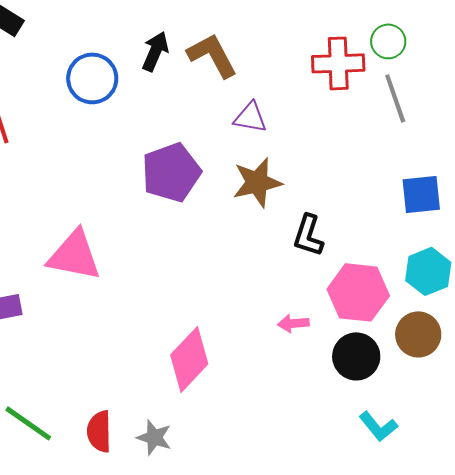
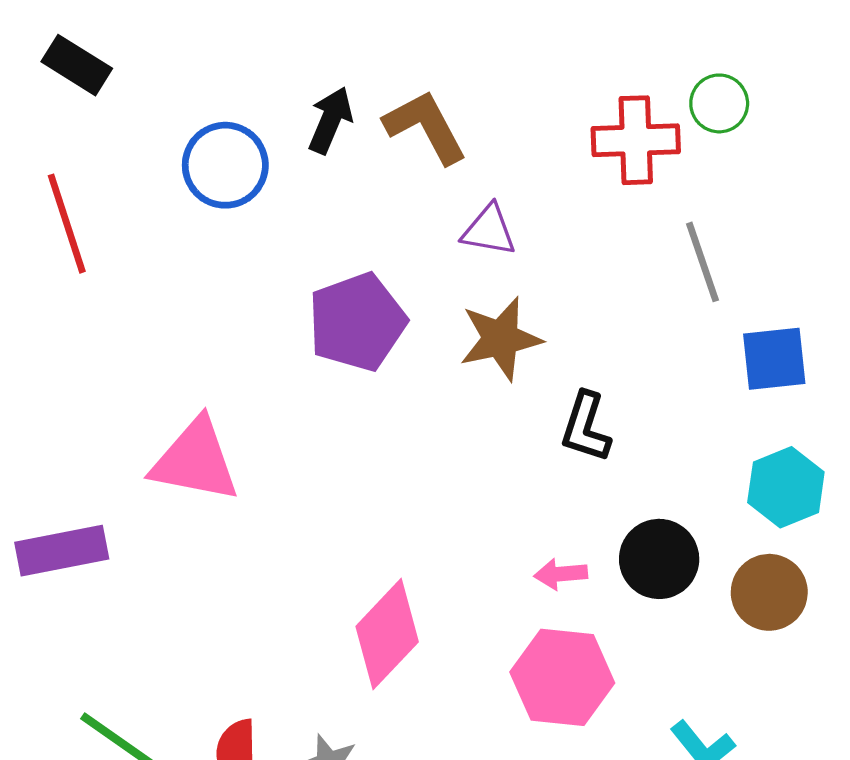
gray line: (395, 98) -> (702, 262), moved
pink hexagon: (358, 292) -> (562, 677), moved
black circle: (356, 356) -> (659, 559), moved

